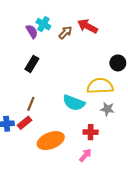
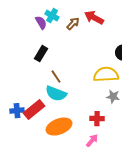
cyan semicircle: (74, 103) -> (56, 94), moved
brown line: (31, 104) -> (56, 77), moved, turned -56
red rectangle: (25, 123) -> (34, 110), size x1.5

